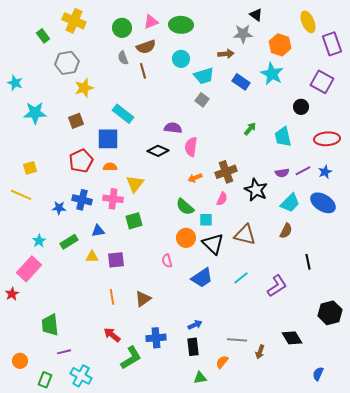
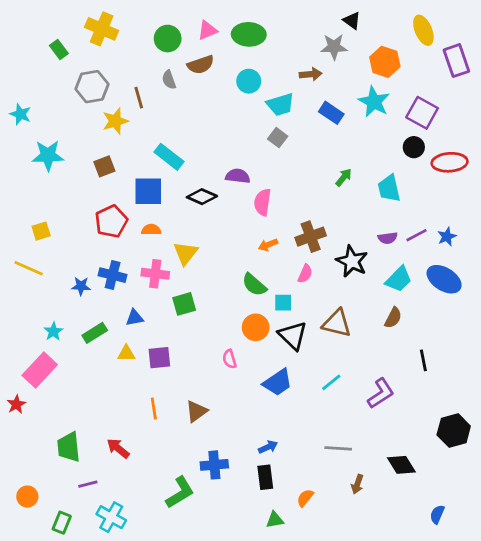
brown line: (143, 71) -> (139, 98), moved
purple square: (322, 82) -> (422, 113), moved
red ellipse: (327, 139) -> (450, 162), moved
black diamond: (158, 151) -> (202, 197), moved
red arrow: (112, 335) -> (118, 448), moved
gray line: (237, 340) -> (338, 448), moved

